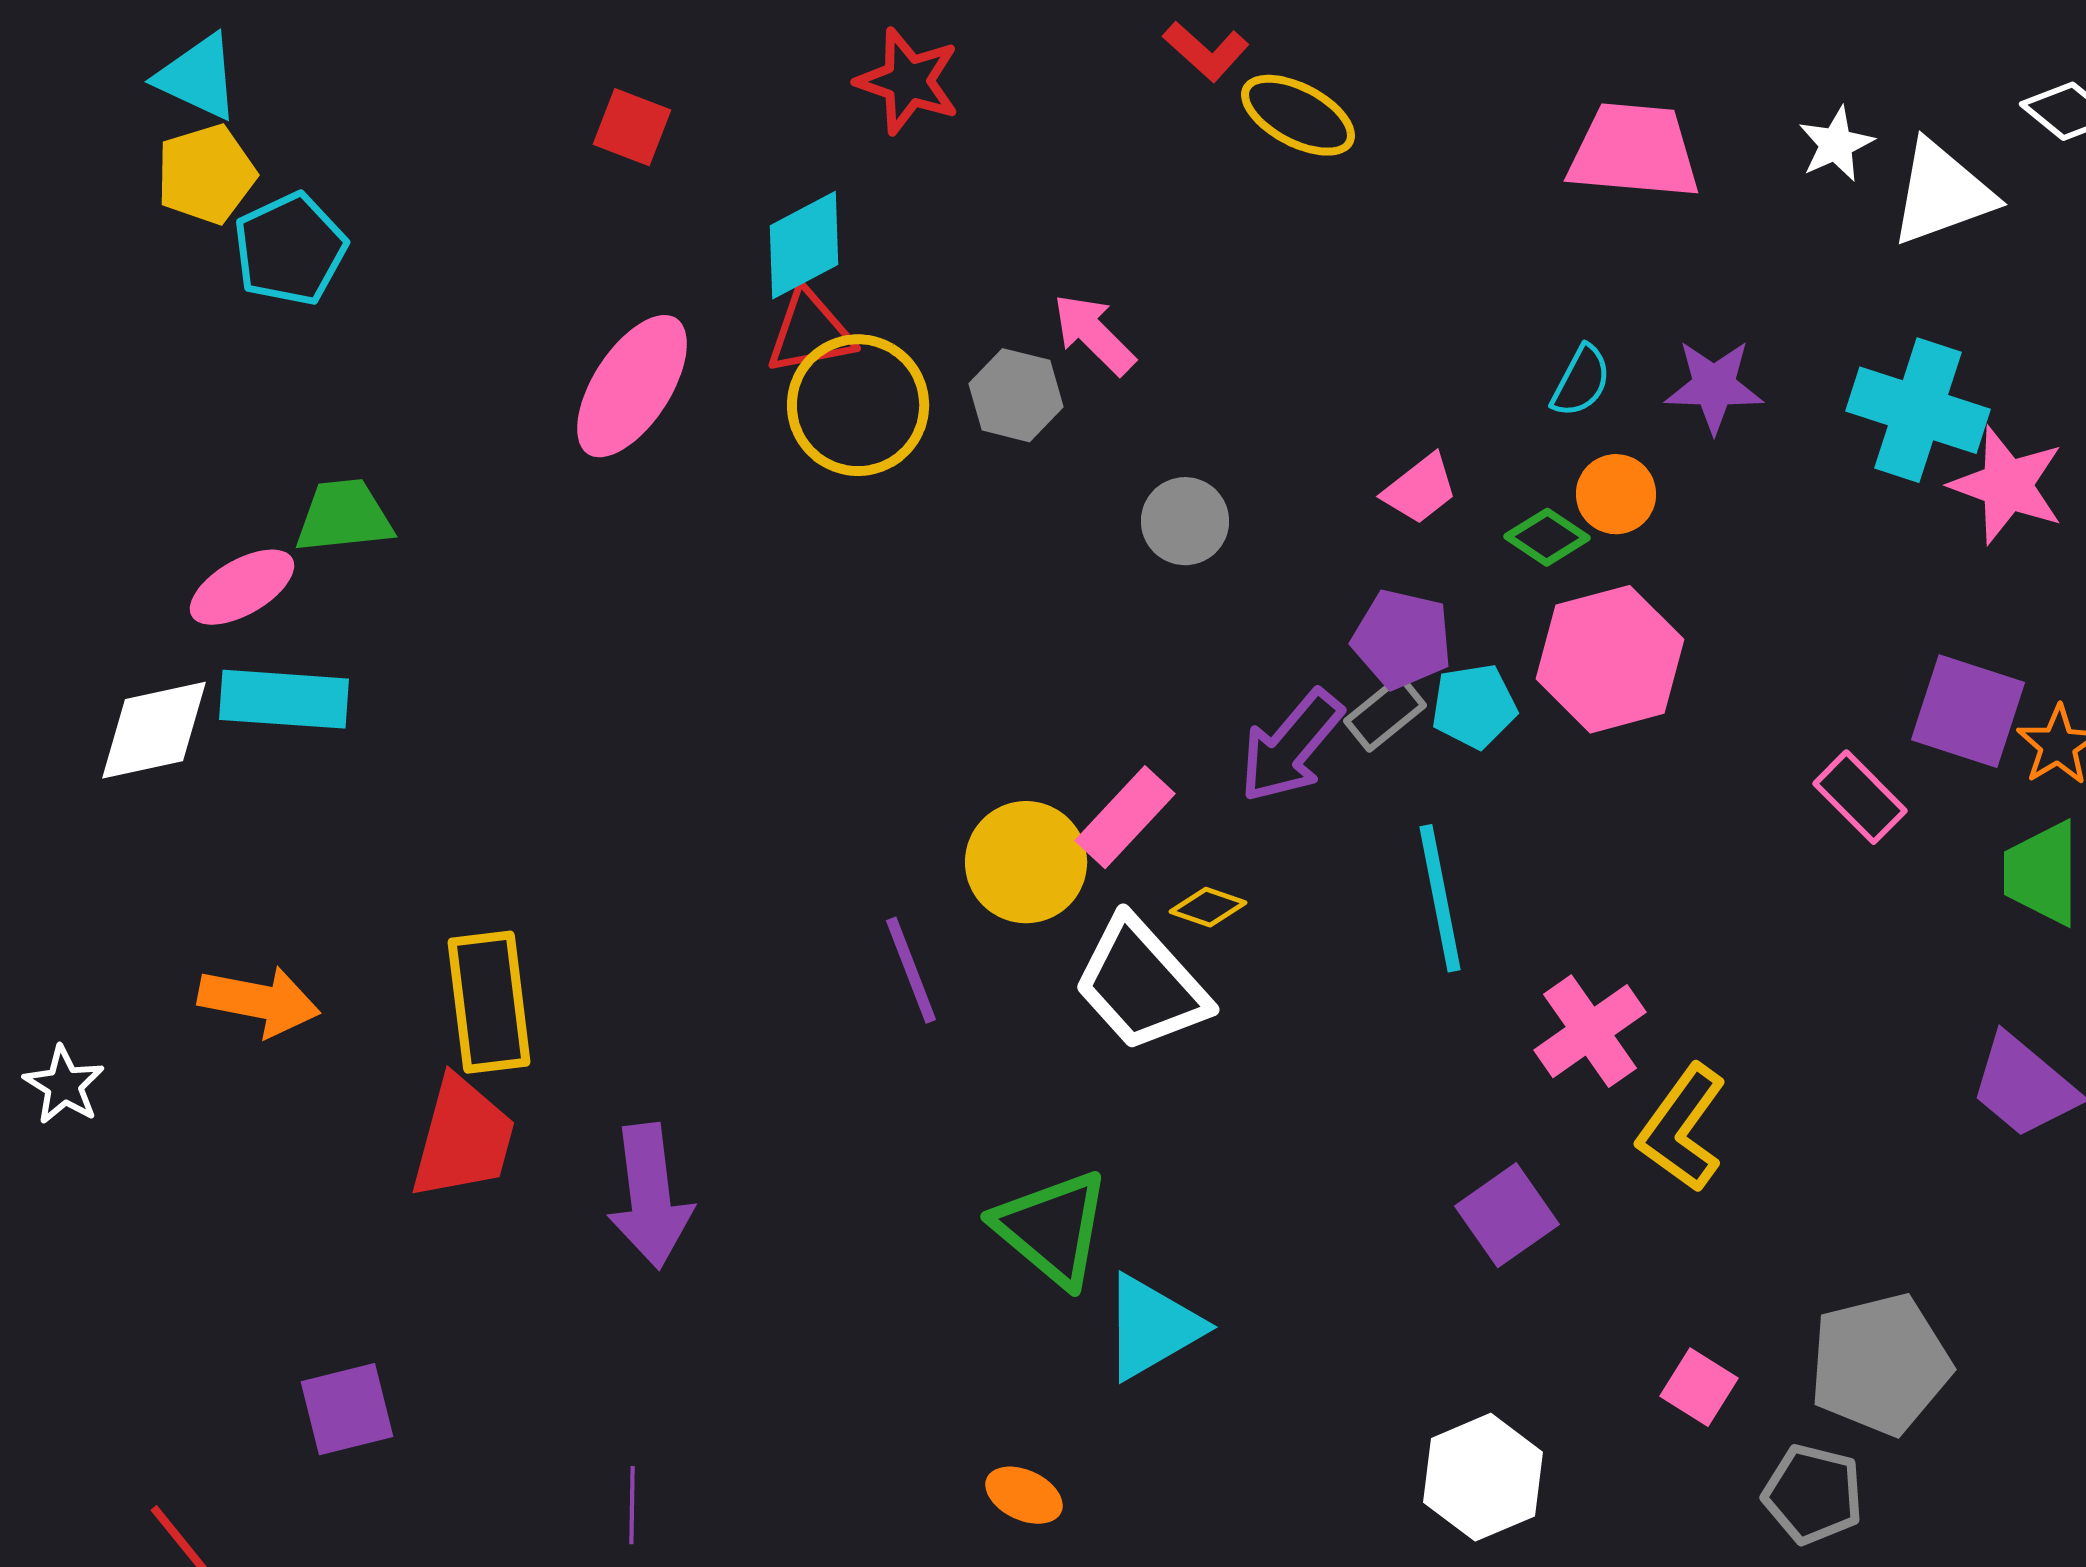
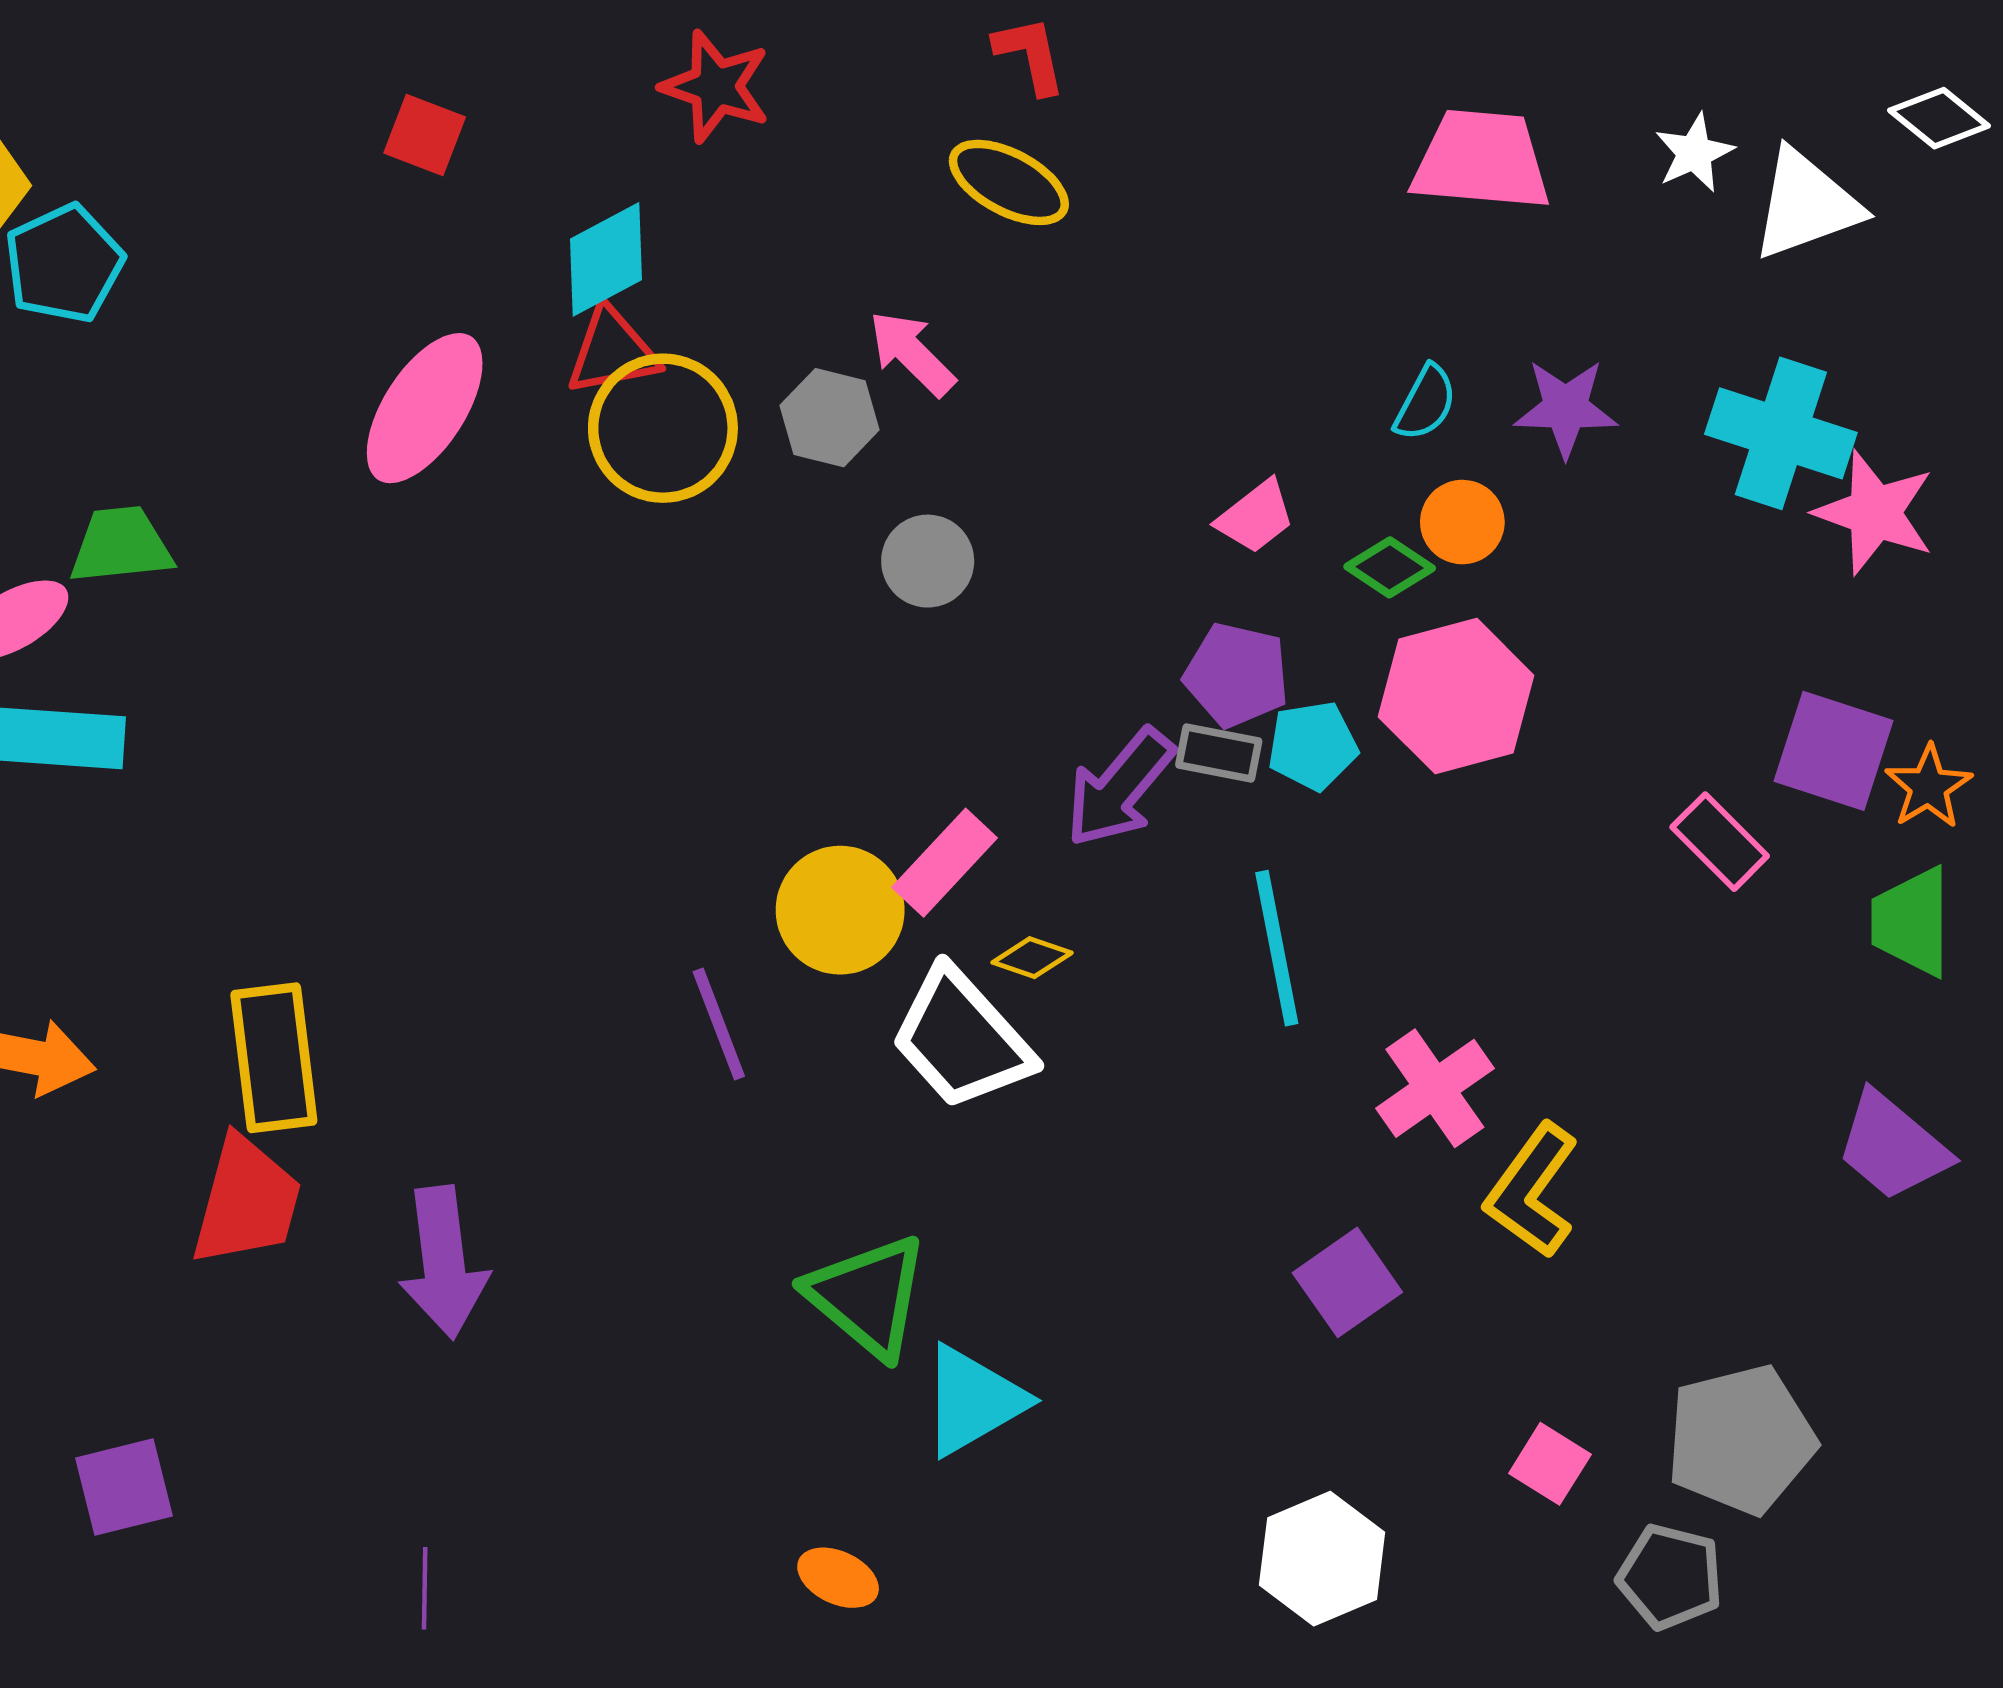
red L-shape: (1206, 51) -> (1030, 55), turned -144
yellow ellipse: (1298, 115) -> (1009, 182), moved
gray circle: (1185, 521) -> (928, 561), moved
gray rectangle: (1385, 713) -> (1219, 753), turned 50

